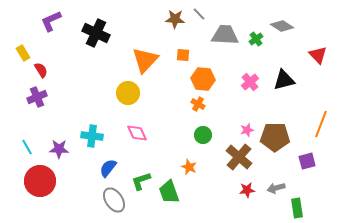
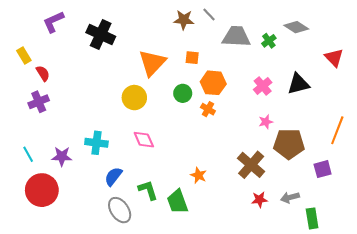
pink star: (247, 130) -> (266, 122), moved
green circle: (203, 135) -> (183, 93), moved
green L-shape: (141, 181) -> (148, 190), turned 90

